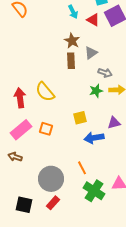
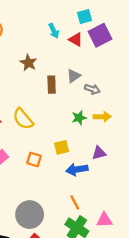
brown star: (72, 41) -> (28, 63), moved
gray arrow: (105, 73) -> (92, 89), moved
orange square: (46, 129) -> (34, 160), moved
orange line: (82, 168) -> (75, 202), moved

